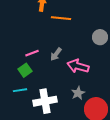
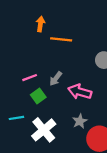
green square: (25, 70) -> (38, 96), moved
white cross: (45, 101) -> (44, 130), turned -30

